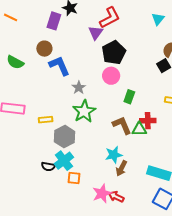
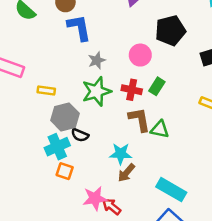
black pentagon: (114, 53) -> (170, 31), moved
red cross: (148, 121) -> (132, 90), moved
black semicircle: (48, 167) -> (80, 135), moved

